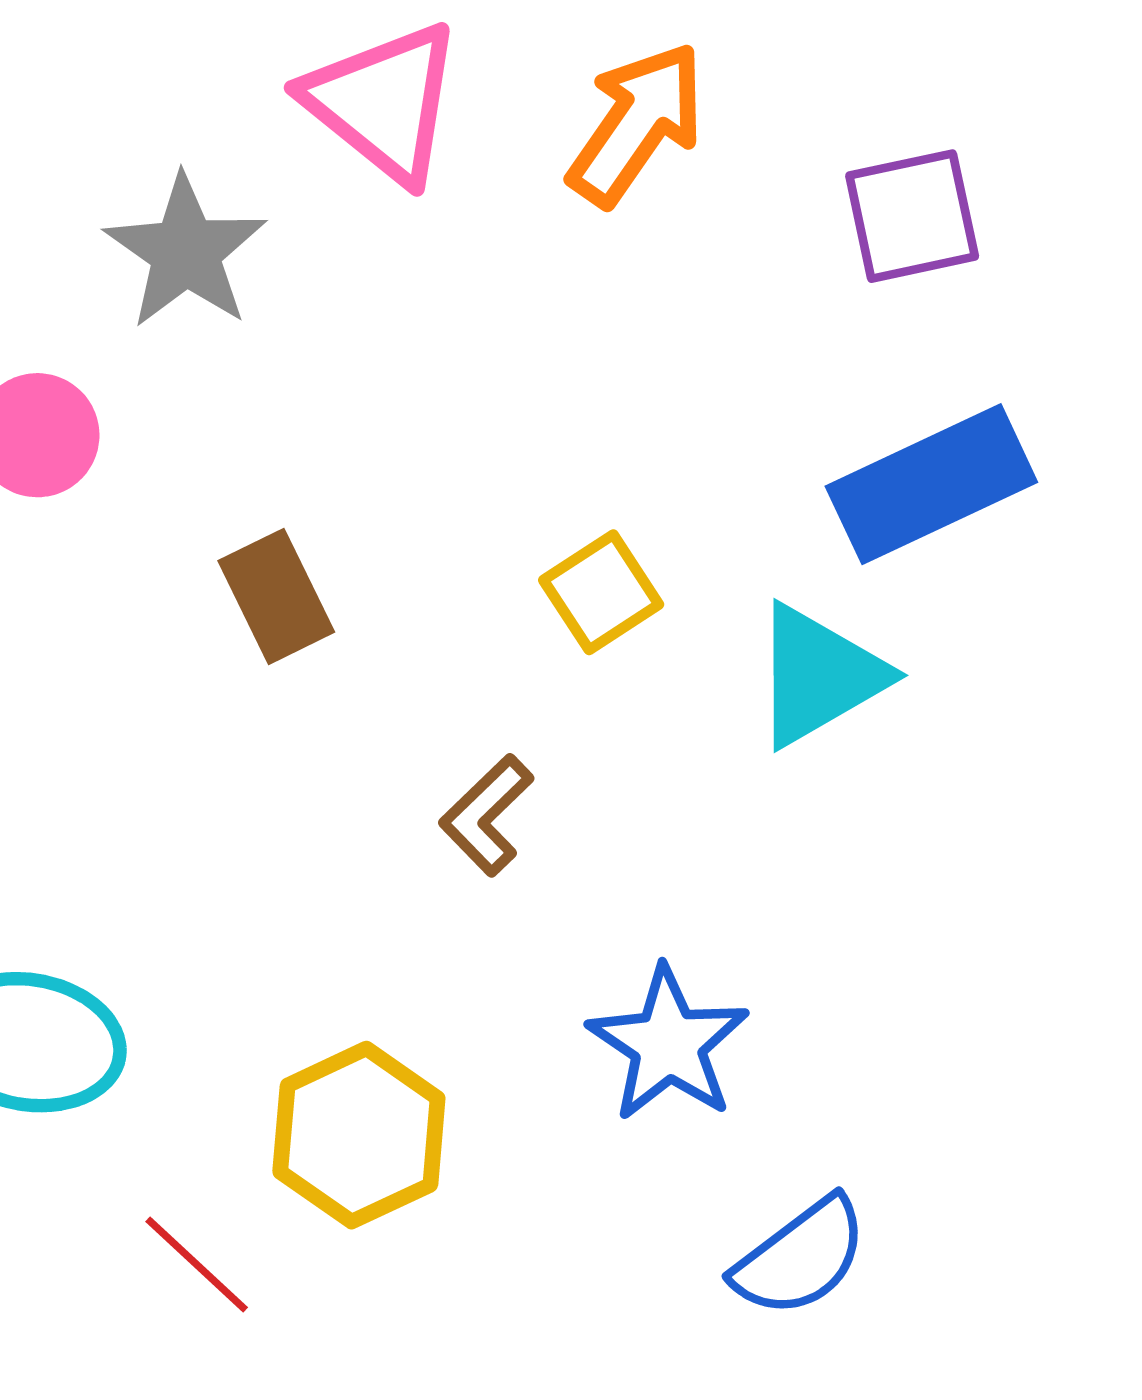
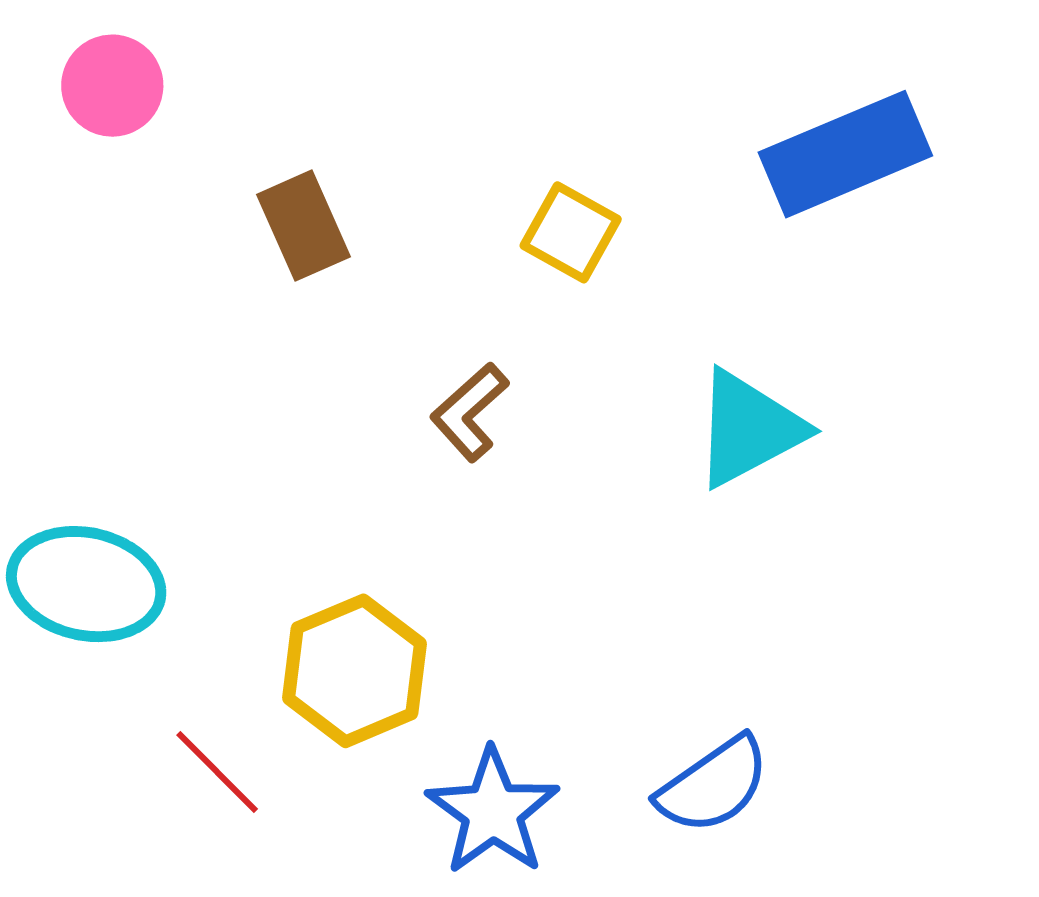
yellow square: (601, 592) -> (571, 232), turned -30
cyan triangle: (819, 675) -> (749, 429), moved
blue star: (668, 1044) -> (493, 812), moved

